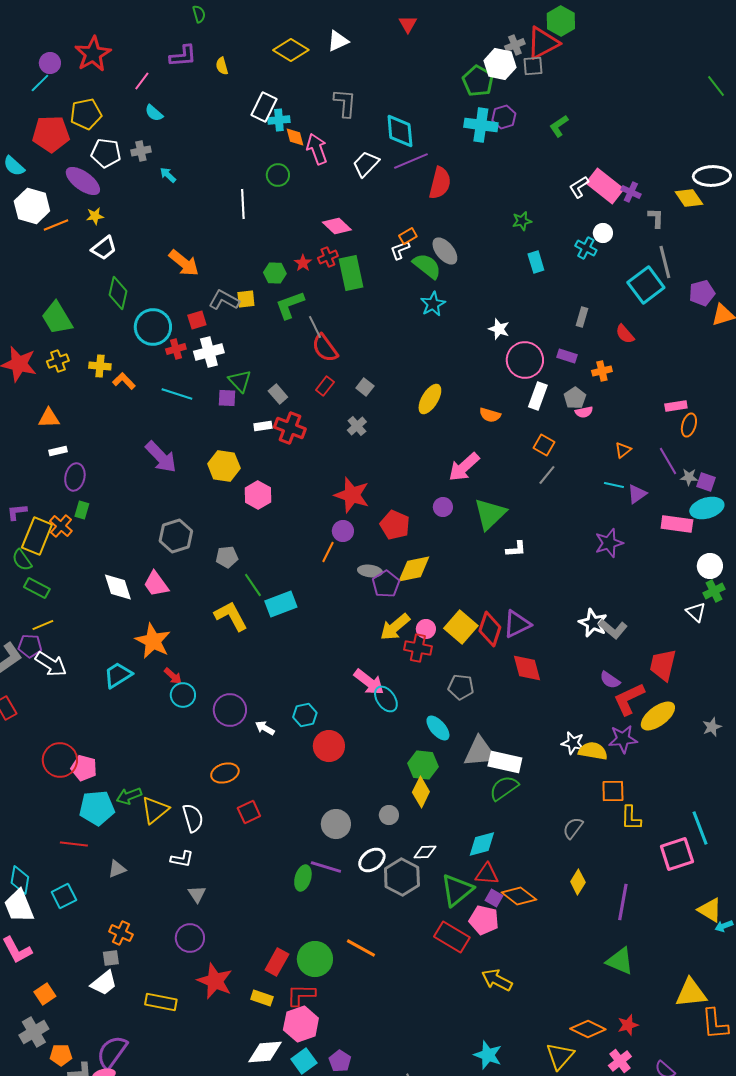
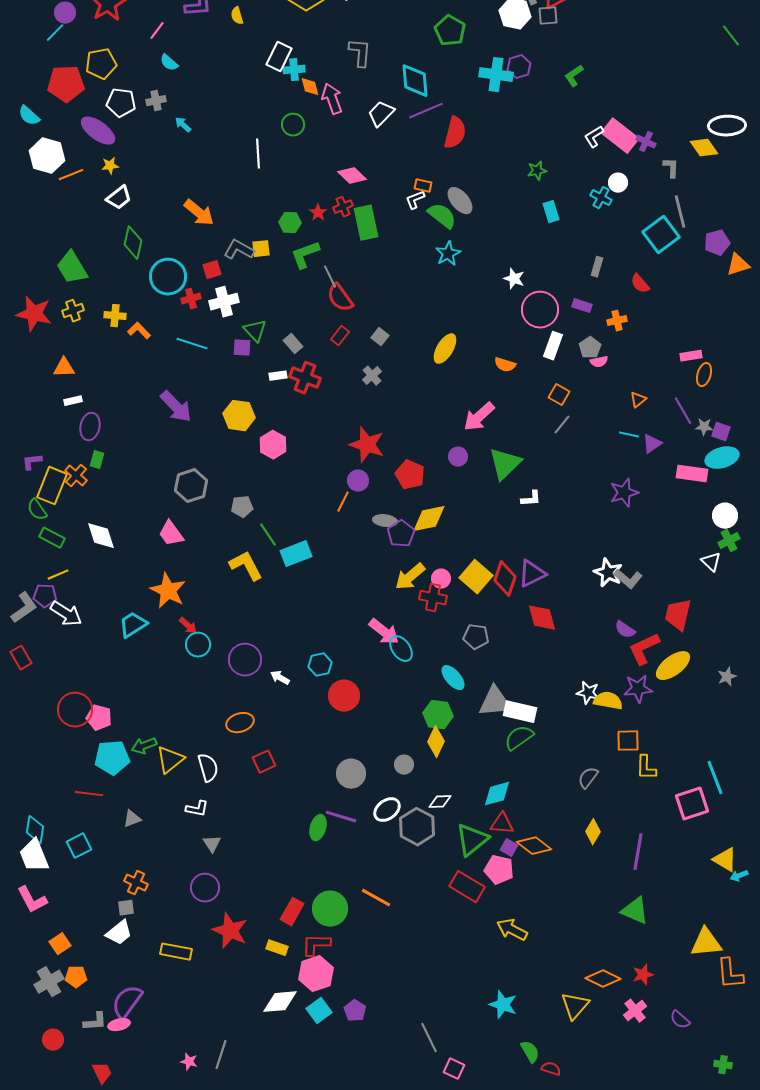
green pentagon: (478, 81) -> (450, 31), moved
orange rectangle: (408, 236) -> (423, 186), turned 42
white diamond: (118, 587) -> (101, 536), moved
orange pentagon: (61, 1055) -> (76, 977), moved

